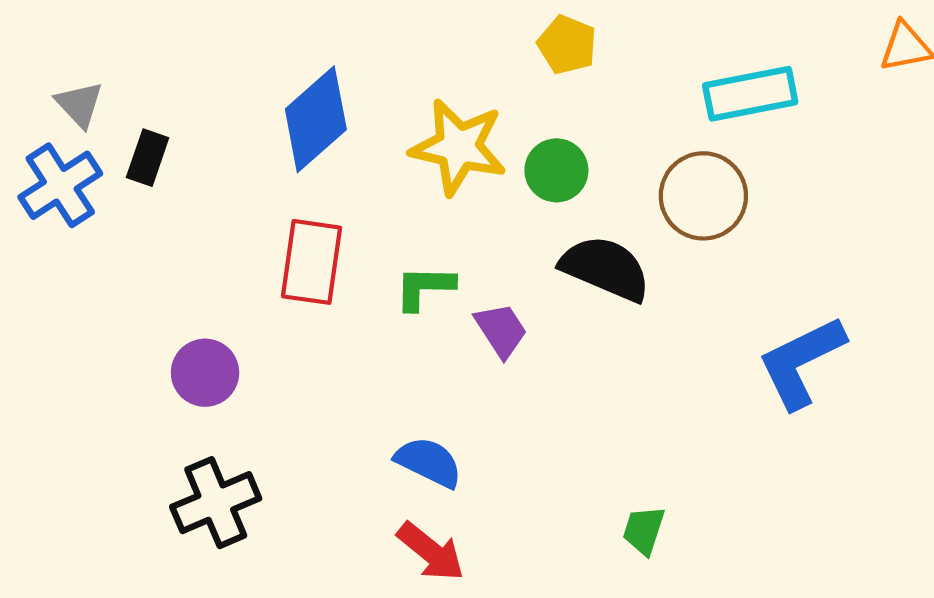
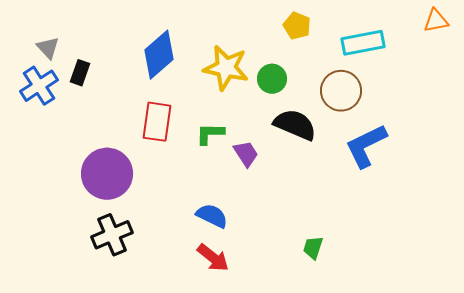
yellow pentagon: (567, 45) -> (297, 26), moved
blue L-shape: (801, 362) -> (366, 146), moved
purple circle: (205, 373) -> (107, 174), size x1.6

